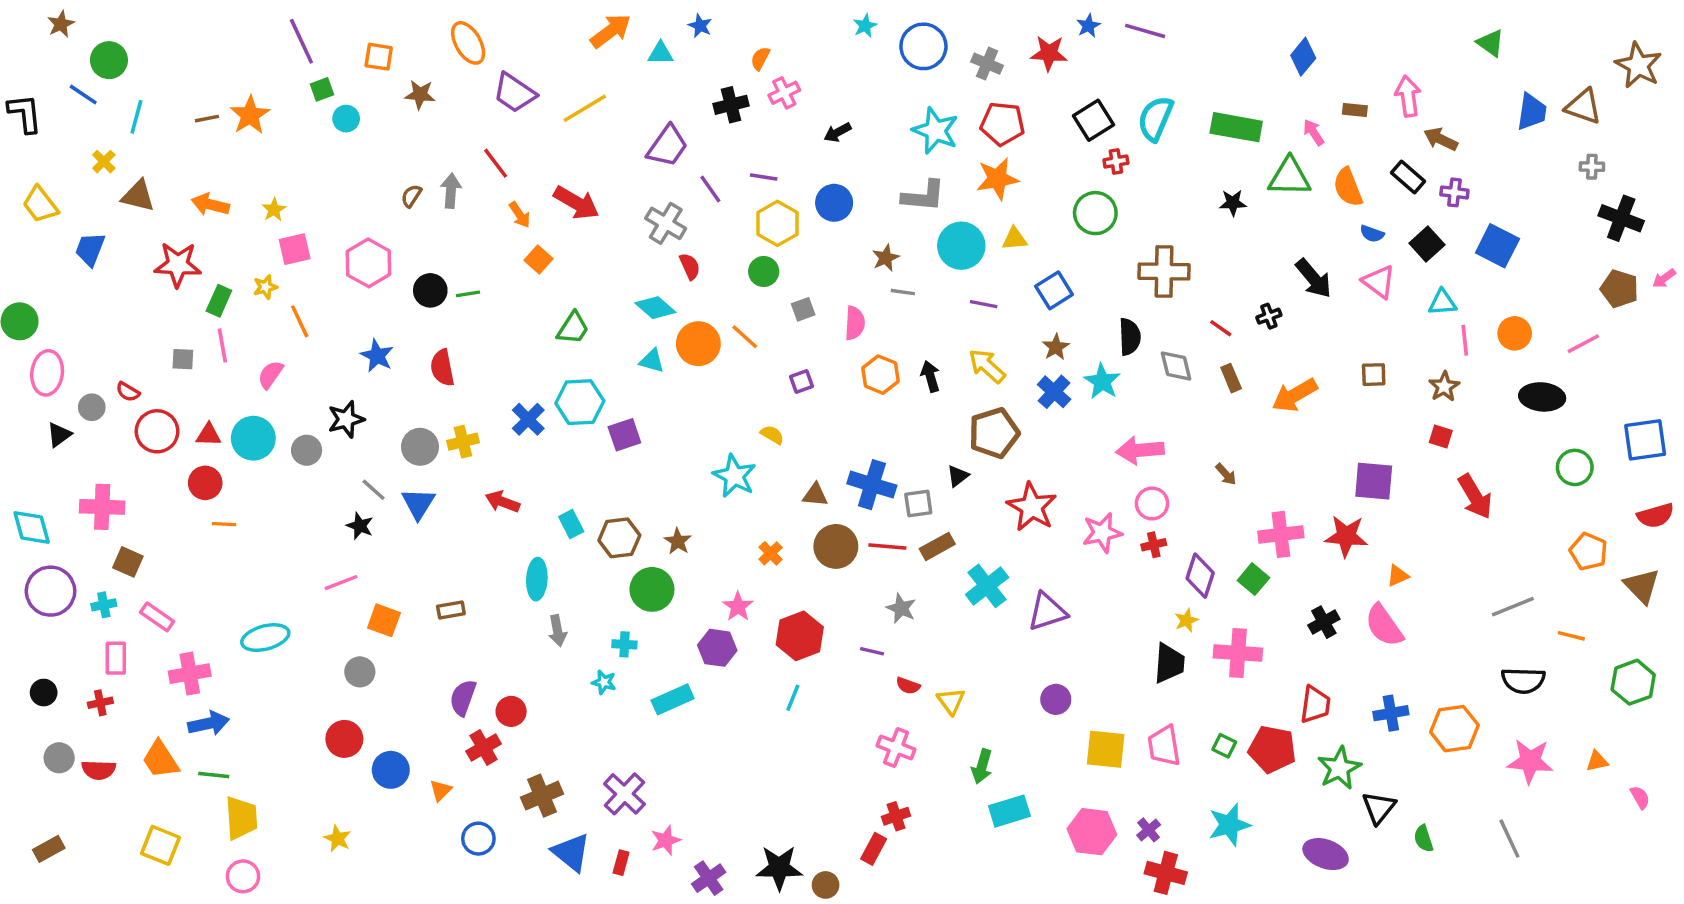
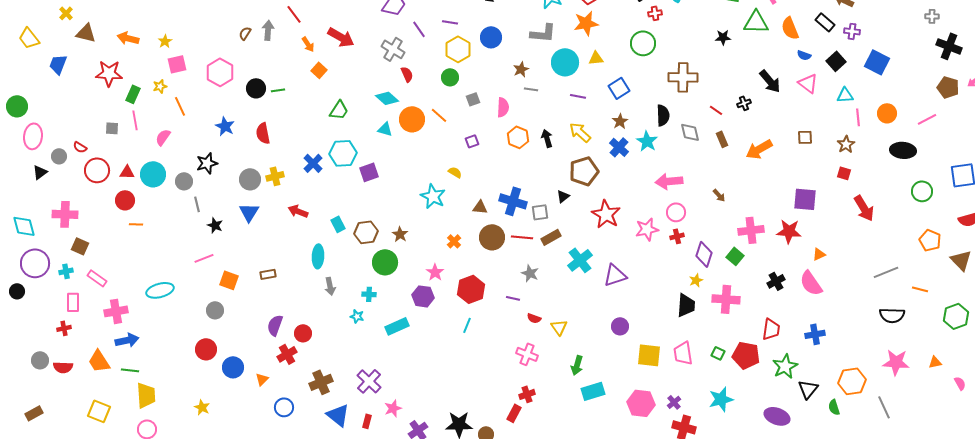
gray line: (374, 490) -> (197, 204), moved, turned 35
black circle: (44, 693) -> (17, 291), moved
orange hexagon: (1454, 729) -> (852, 381), moved

